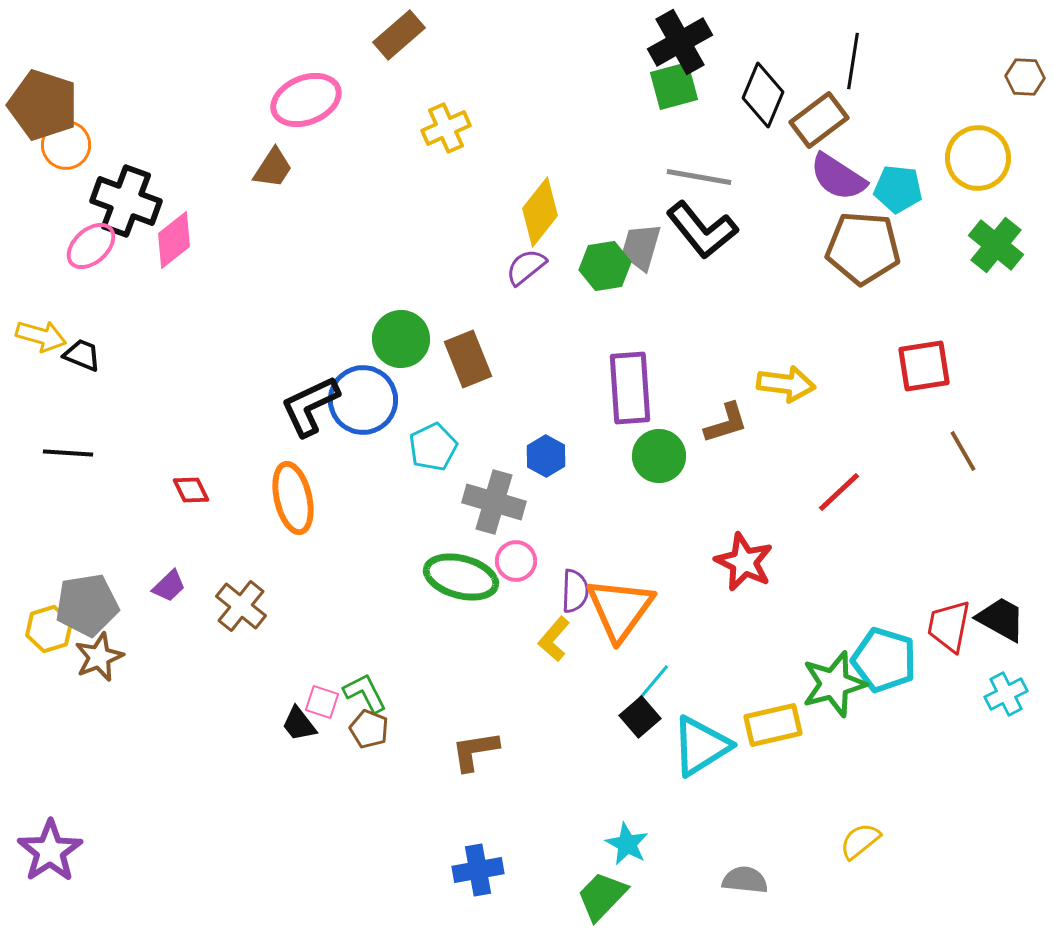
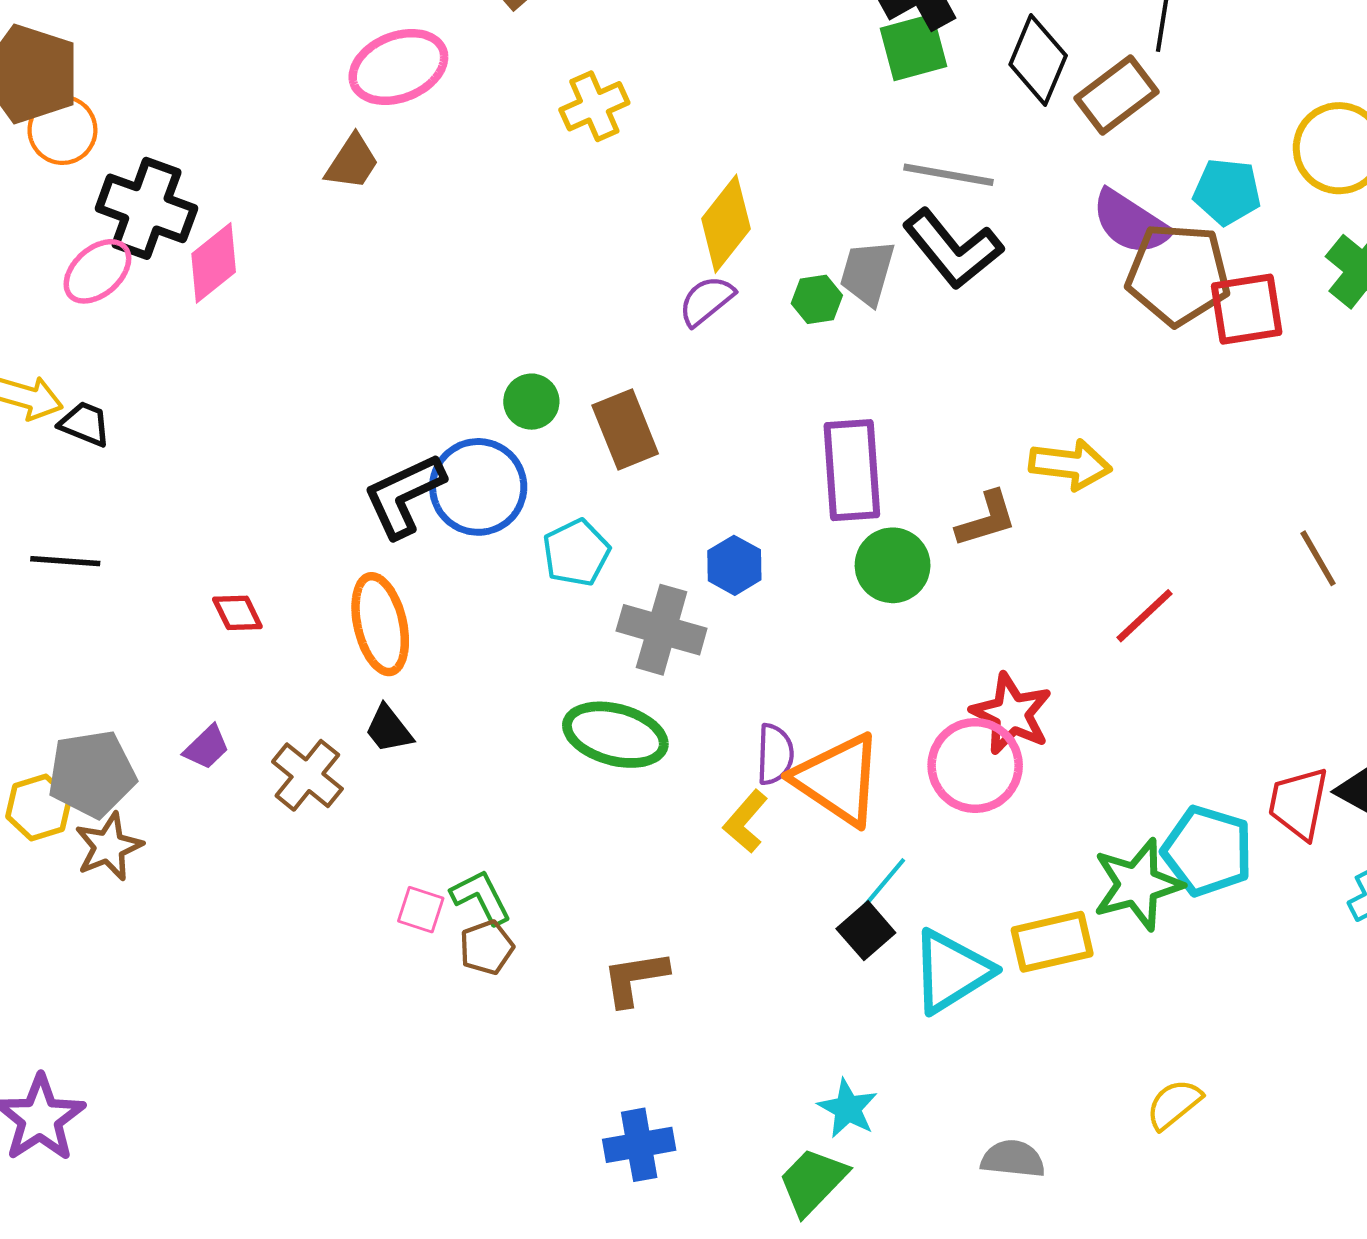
purple semicircle: (838, 177) -> (1130, 222), moved
green hexagon: (605, 266) -> (817, 299), size x0.7
green circle: (401, 339) -> (531, 402), size x0.7
red square: (924, 366) -> (1247, 309), moved
pink circle: (516, 561) -> (975, 765), moved, size x1.6
orange triangle: (620, 609) -> (838, 779), turned -32
black trapezoid: (299, 724) -> (389, 729), moved
brown pentagon: (369, 729) -> (487, 947), turned 30

